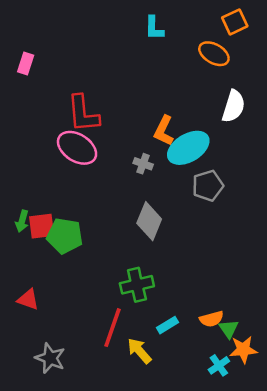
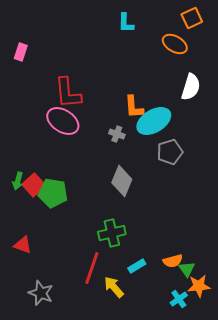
orange L-shape: (164, 131) -> (134, 107), turned -30
red square: (42, 226) -> (34, 185), turned -35

